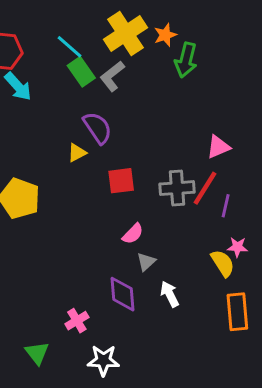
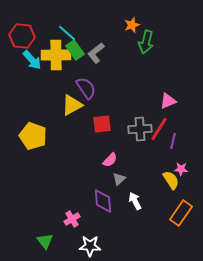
yellow cross: (125, 33) -> (56, 55), moved, turned 32
yellow triangle: (77, 153) -> (72, 105), size x1.6
orange rectangle: (237, 312) -> (181, 213), turned 40

